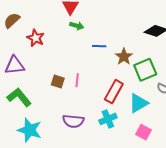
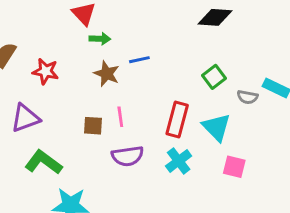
brown star: (124, 57) -> (107, 74), moved
green square: (145, 70) -> (214, 77), size x0.7
cyan triangle: (138, 103) -> (217, 127), turned -30
purple semicircle: (73, 121) -> (128, 156), moved

